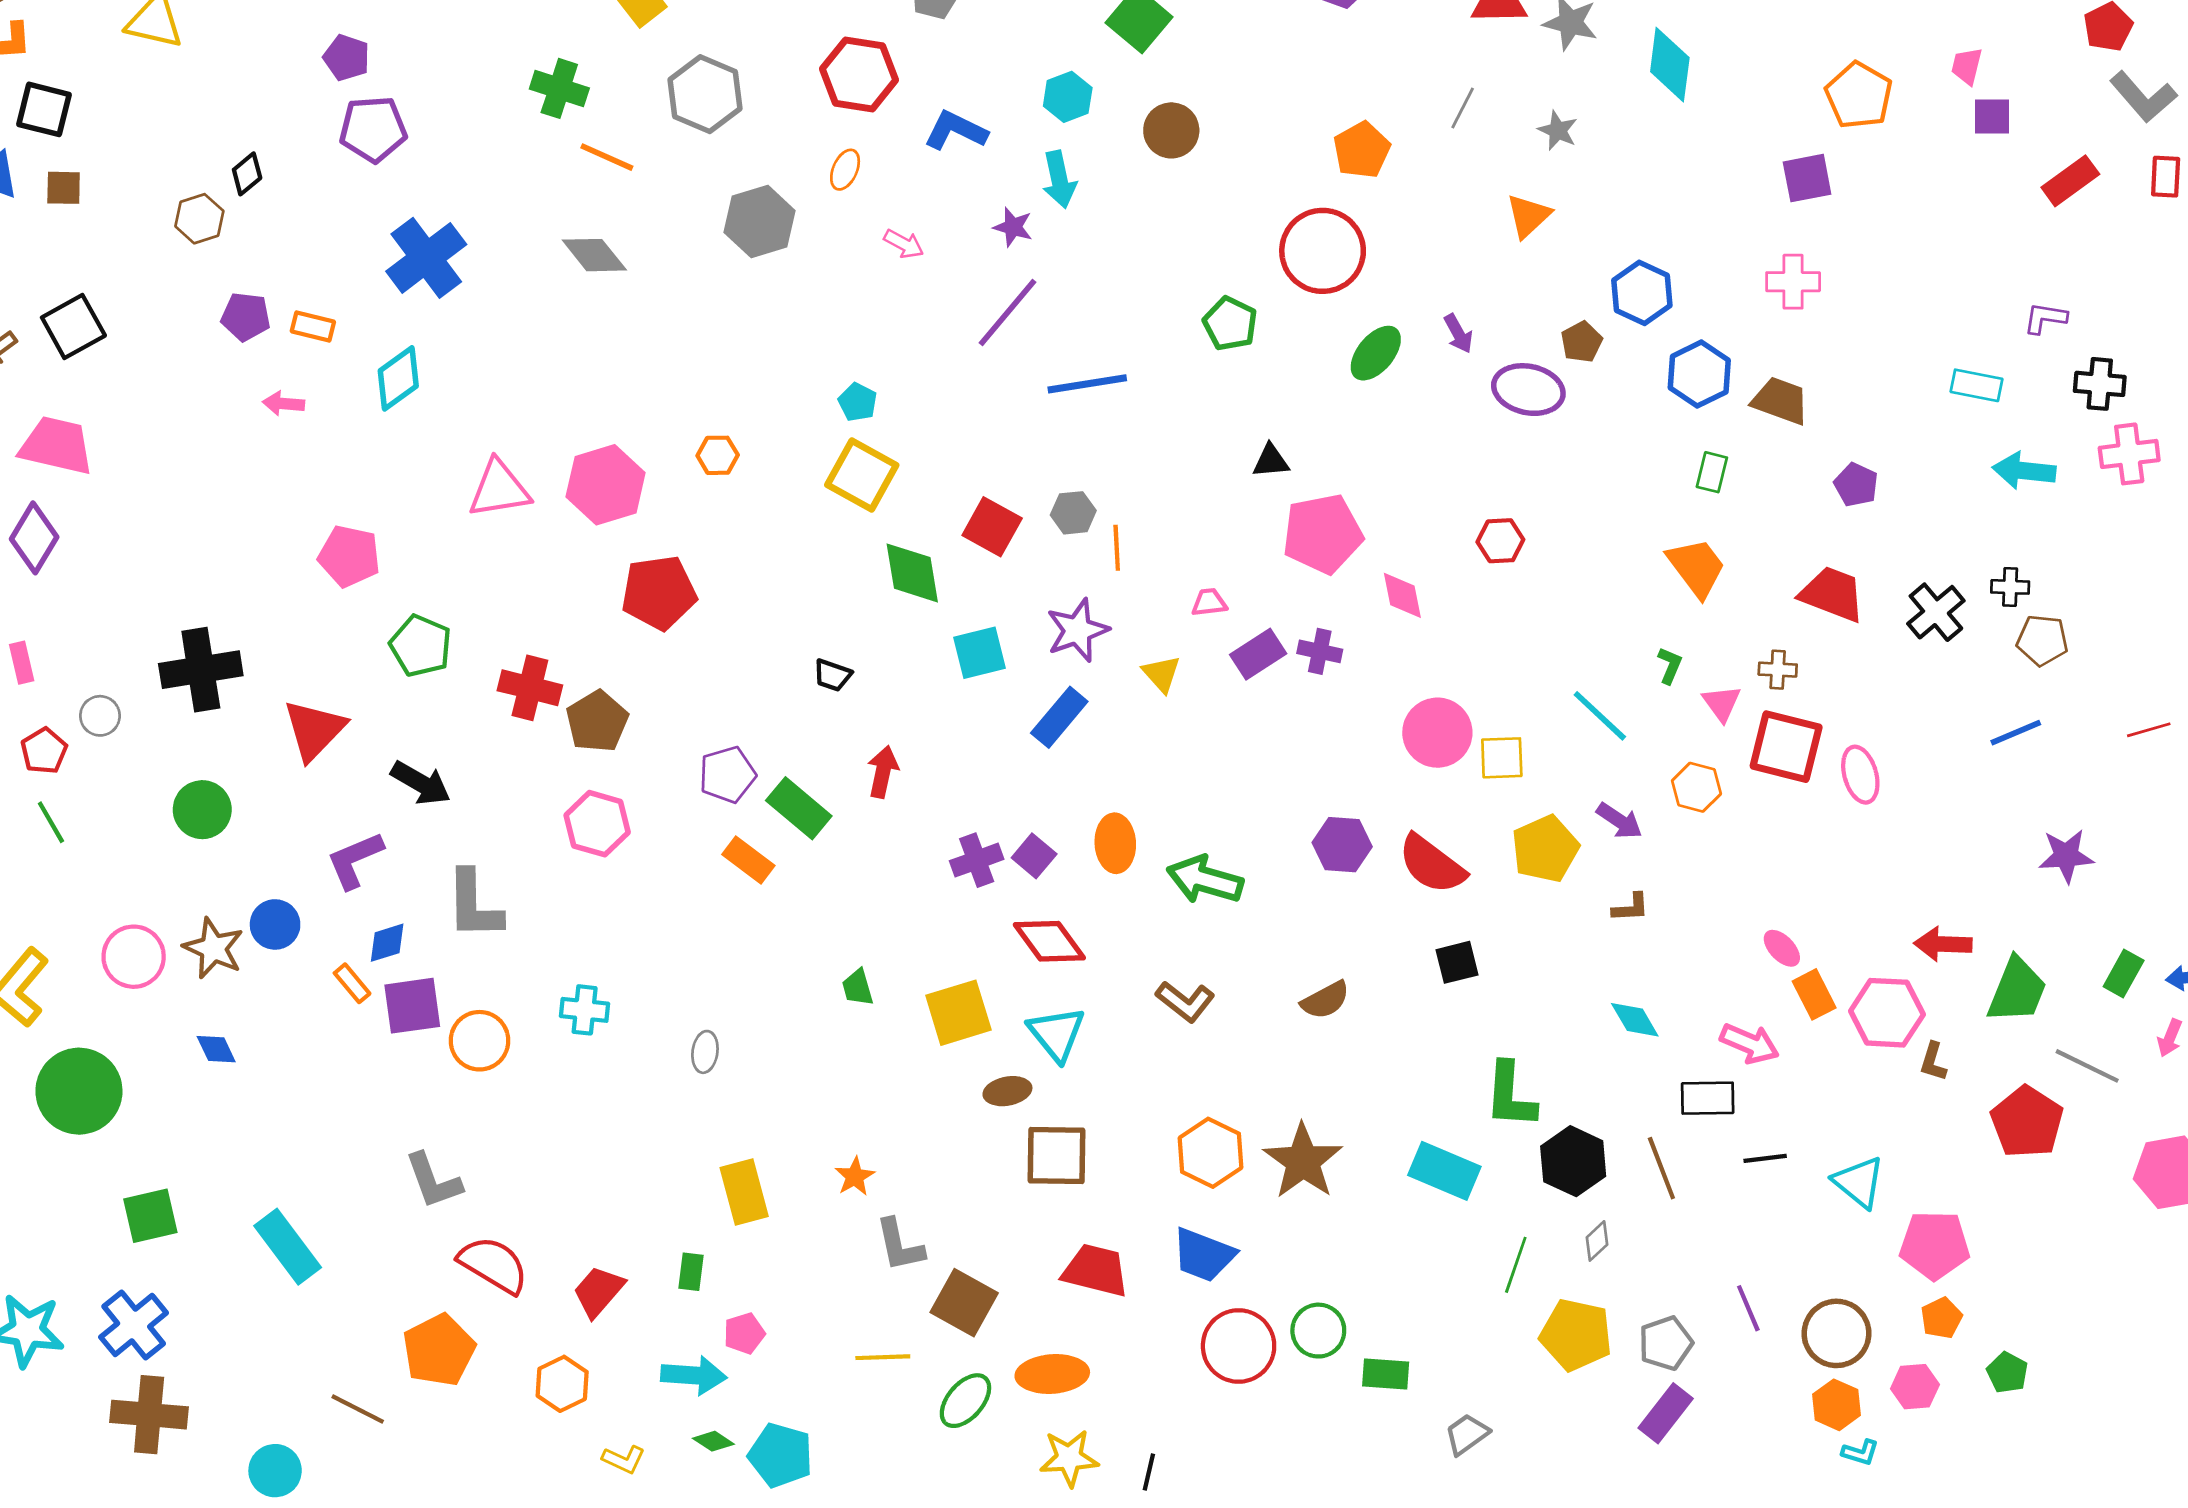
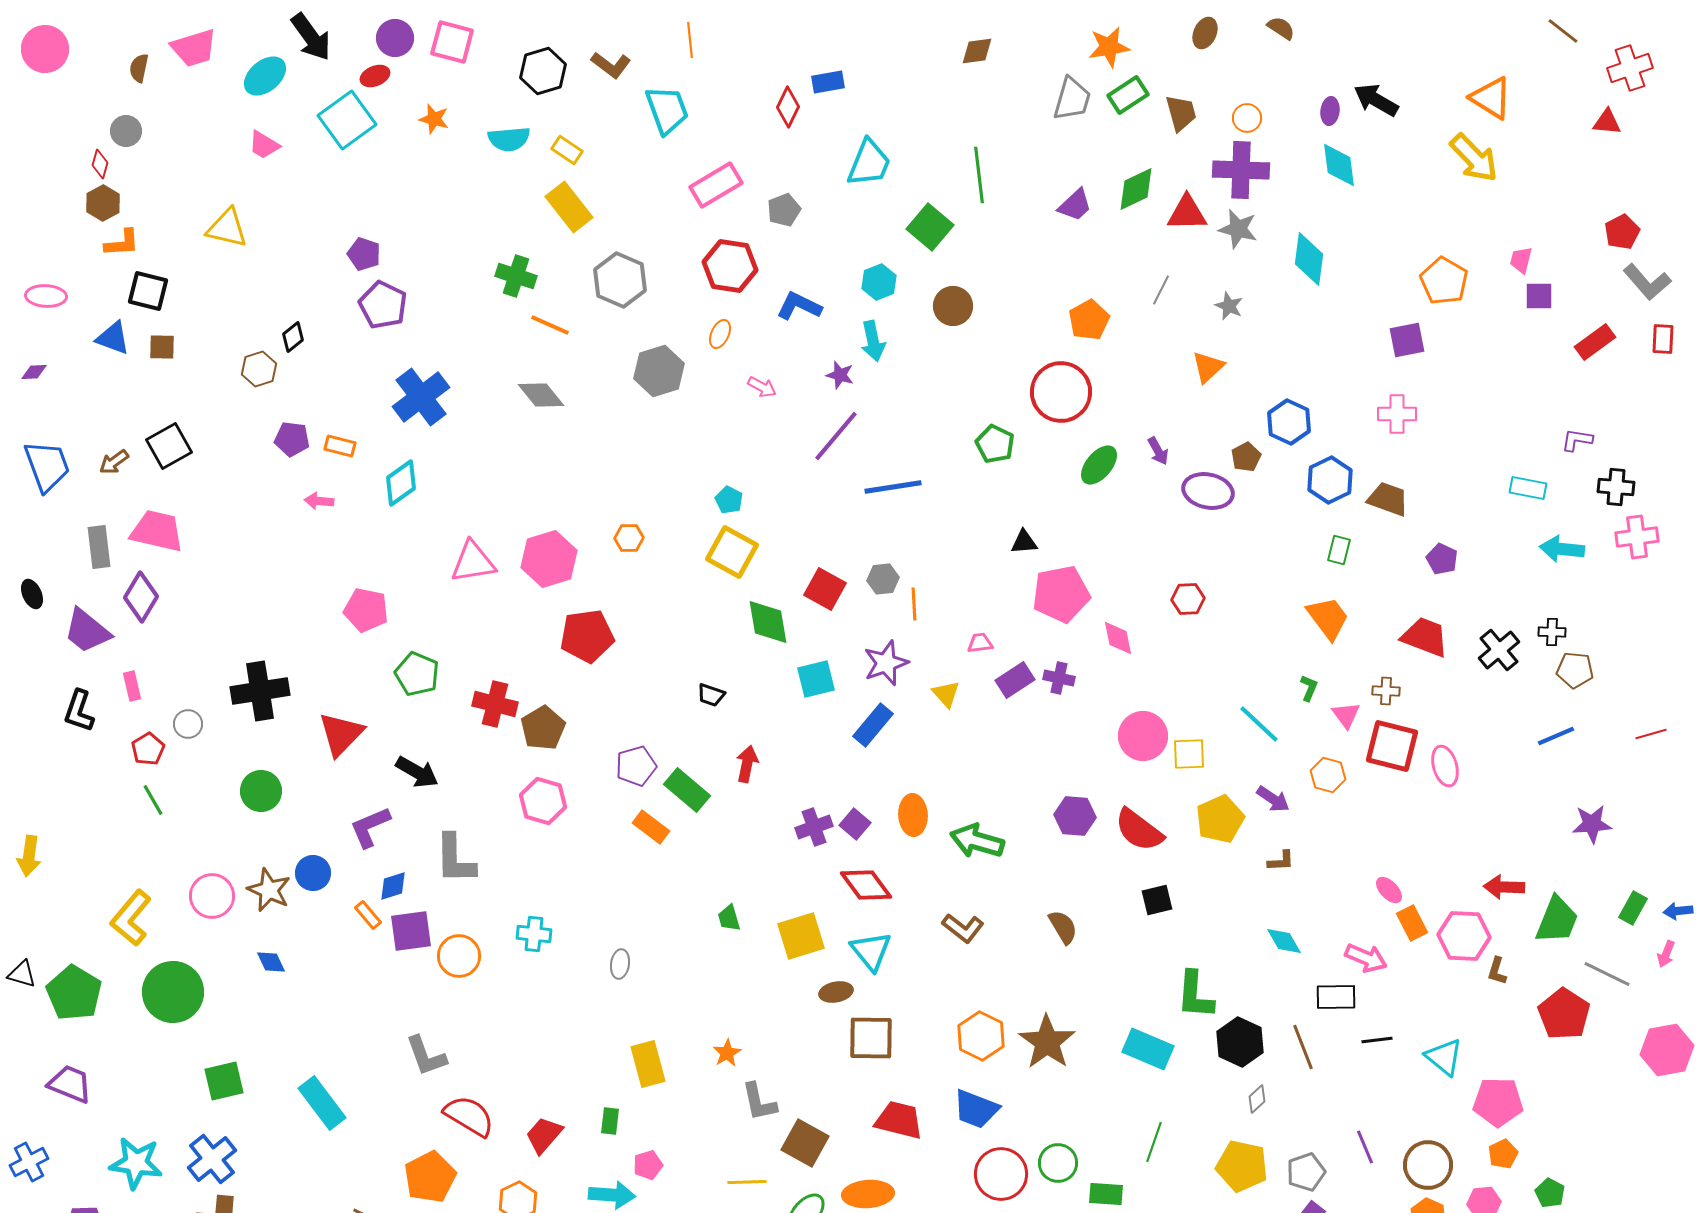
purple pentagon: (373, 129) -> (383, 305), turned 30
brown semicircle: (1325, 1000) -> (1063, 927), turned -93
green line: (1516, 1265) -> (1154, 1142), moved

